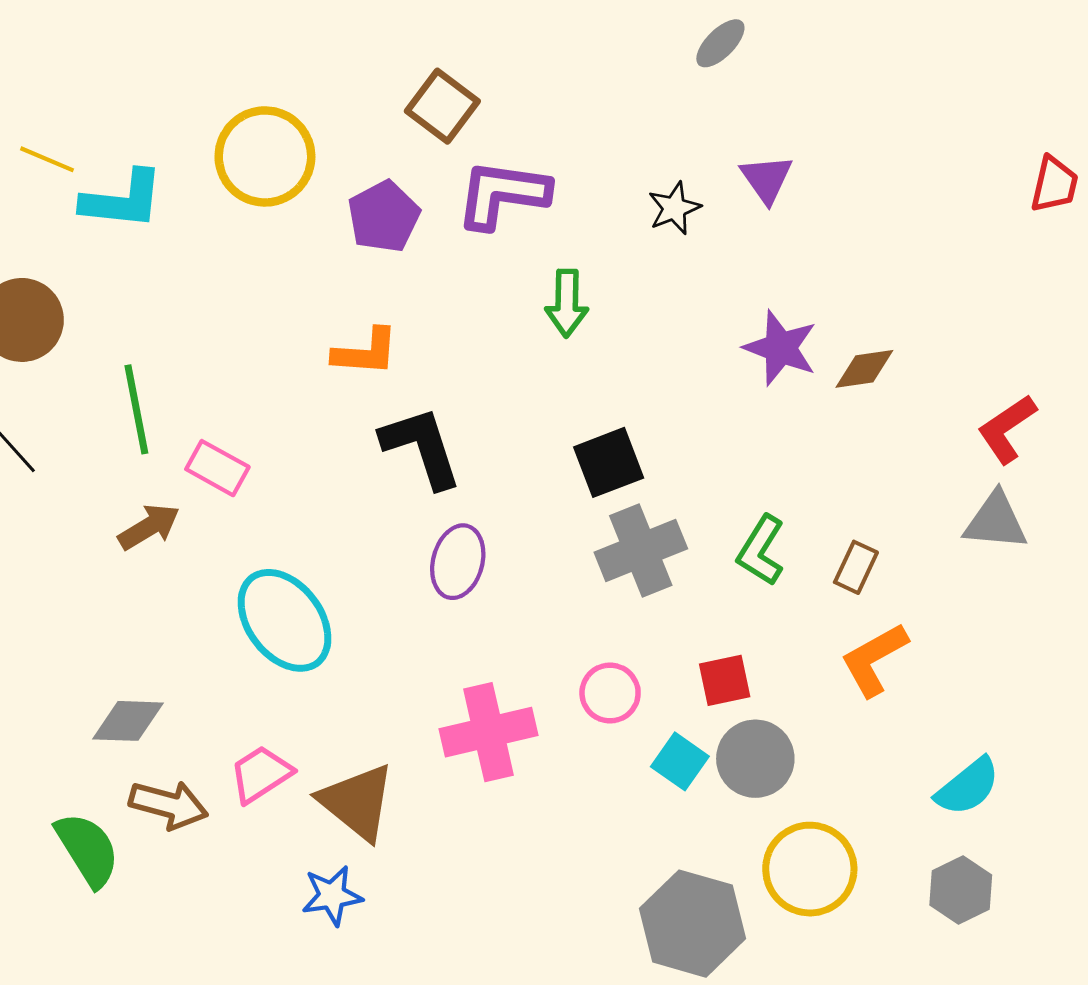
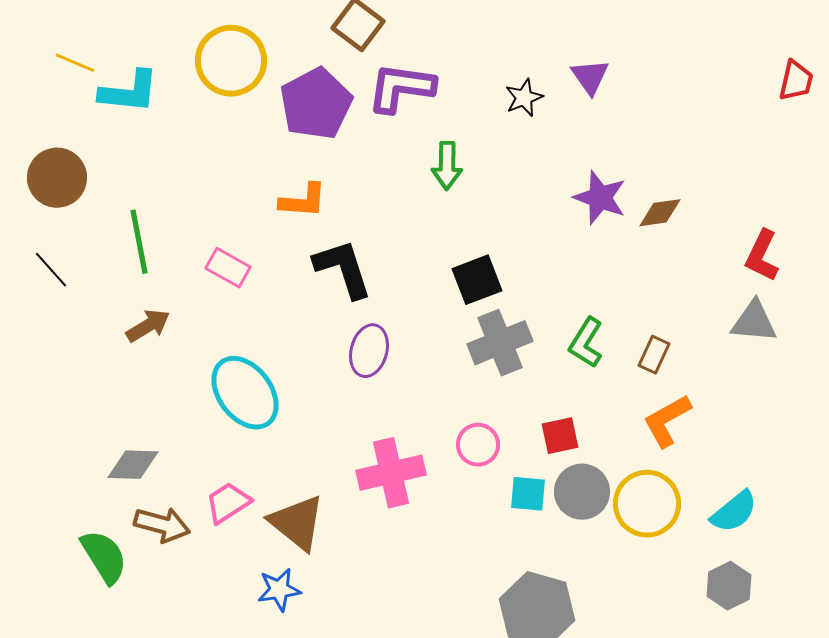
purple pentagon: (384, 217) -> (316, 104), size x1.4
red L-shape: (1007, 429) -> (762, 256), turned -30
pink rectangle: (217, 468) -> (228, 268), moved
cyan square: (680, 761) -> (528, 494), turned -30
yellow circle: (810, 869) -> (647, 504), moved

